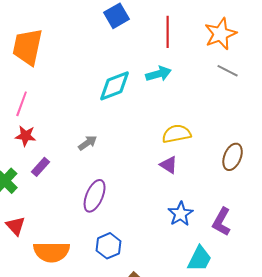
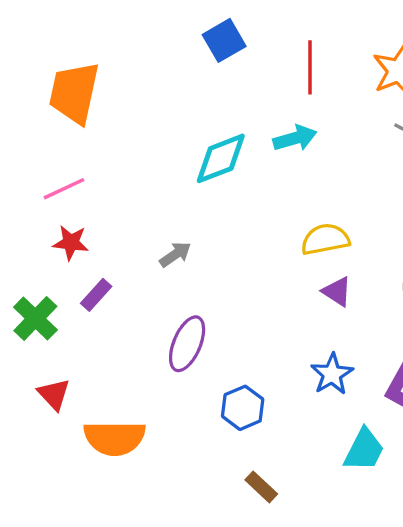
pink line: (22, 104) -> (64, 189), turned 45
purple triangle: (169, 165) -> (337, 292), moved
blue hexagon: (109, 246) -> (243, 408), moved

